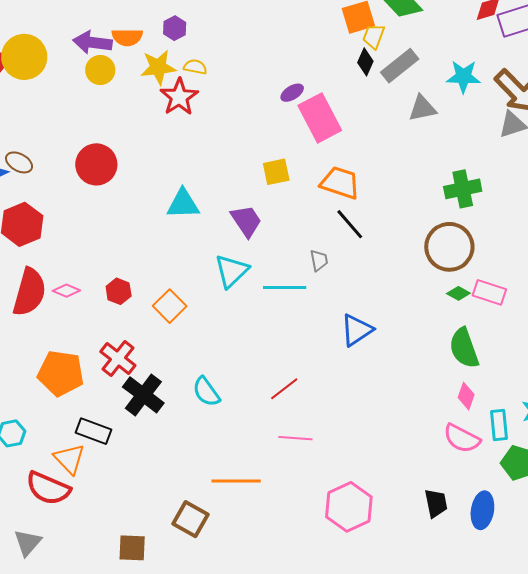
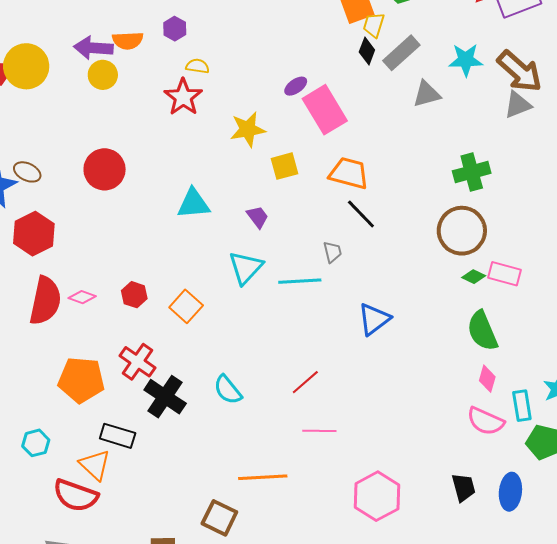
yellow star: (158, 67) -> (248, 129), moved
purple trapezoid: (246, 221) -> (258, 217), size x0.7

